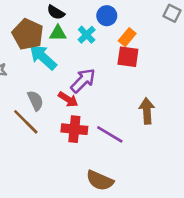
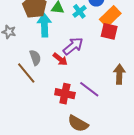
orange rectangle: (127, 37) -> (110, 16), size x1.5
cyan arrow: (43, 57) -> (44, 25), turned 40
red cross: (74, 129) -> (65, 94), moved

